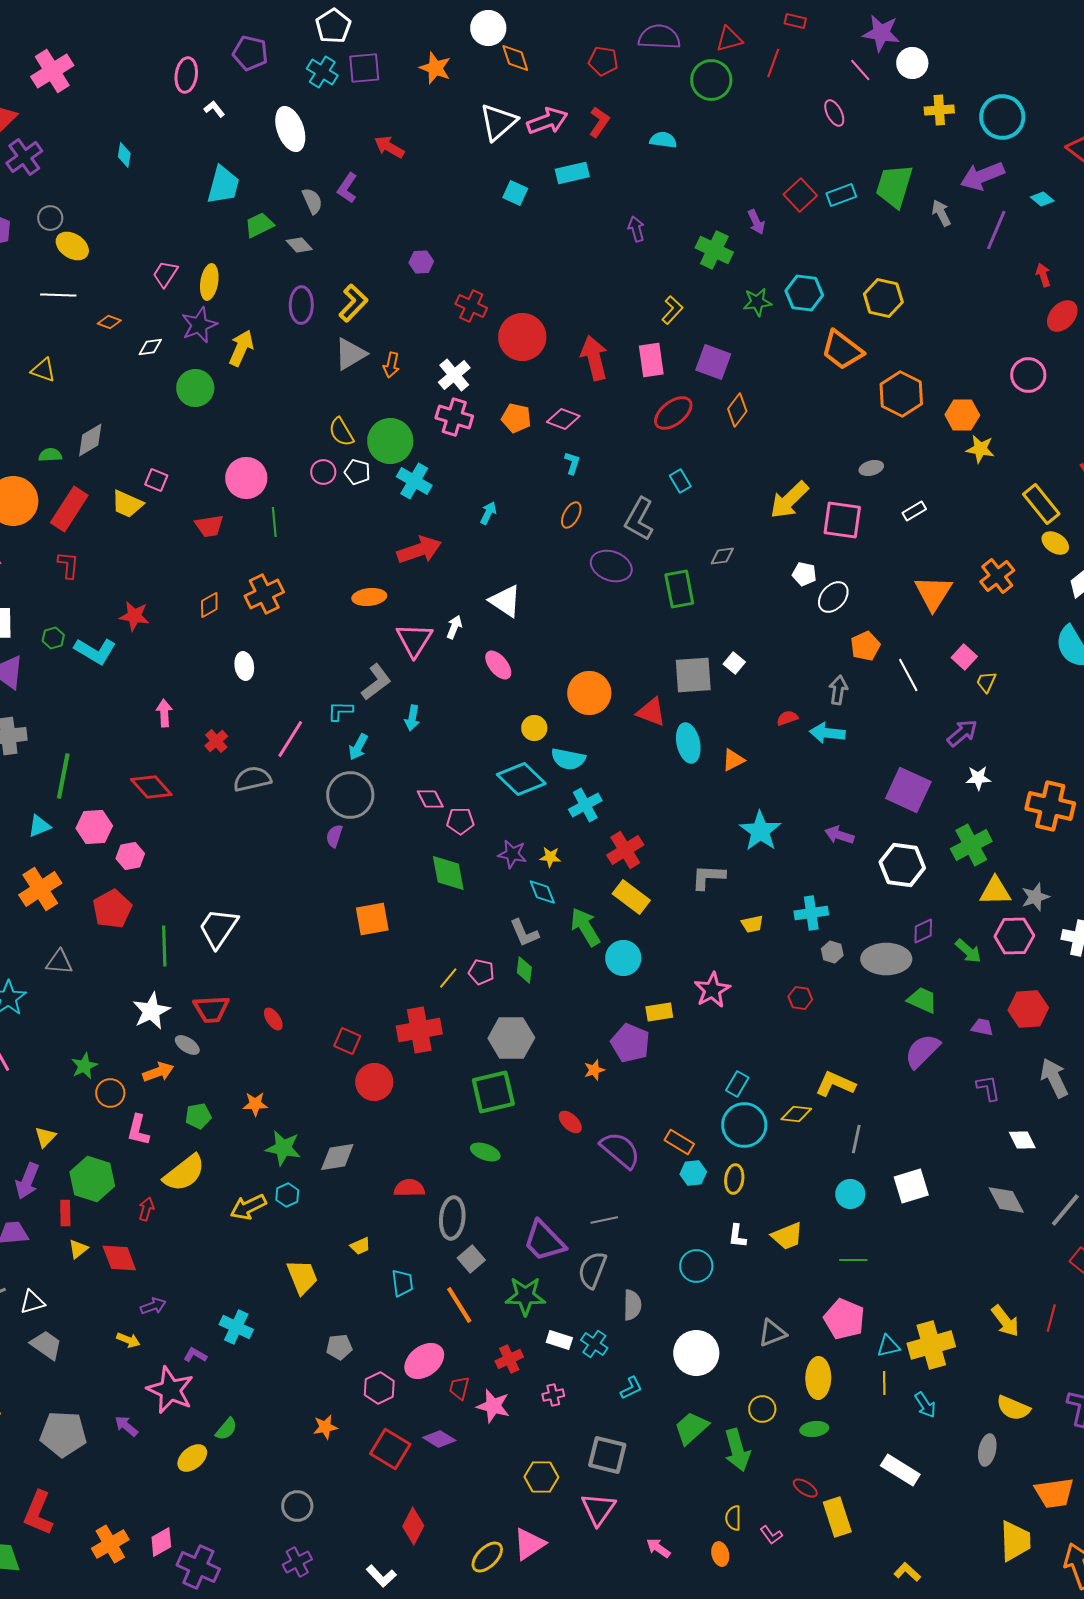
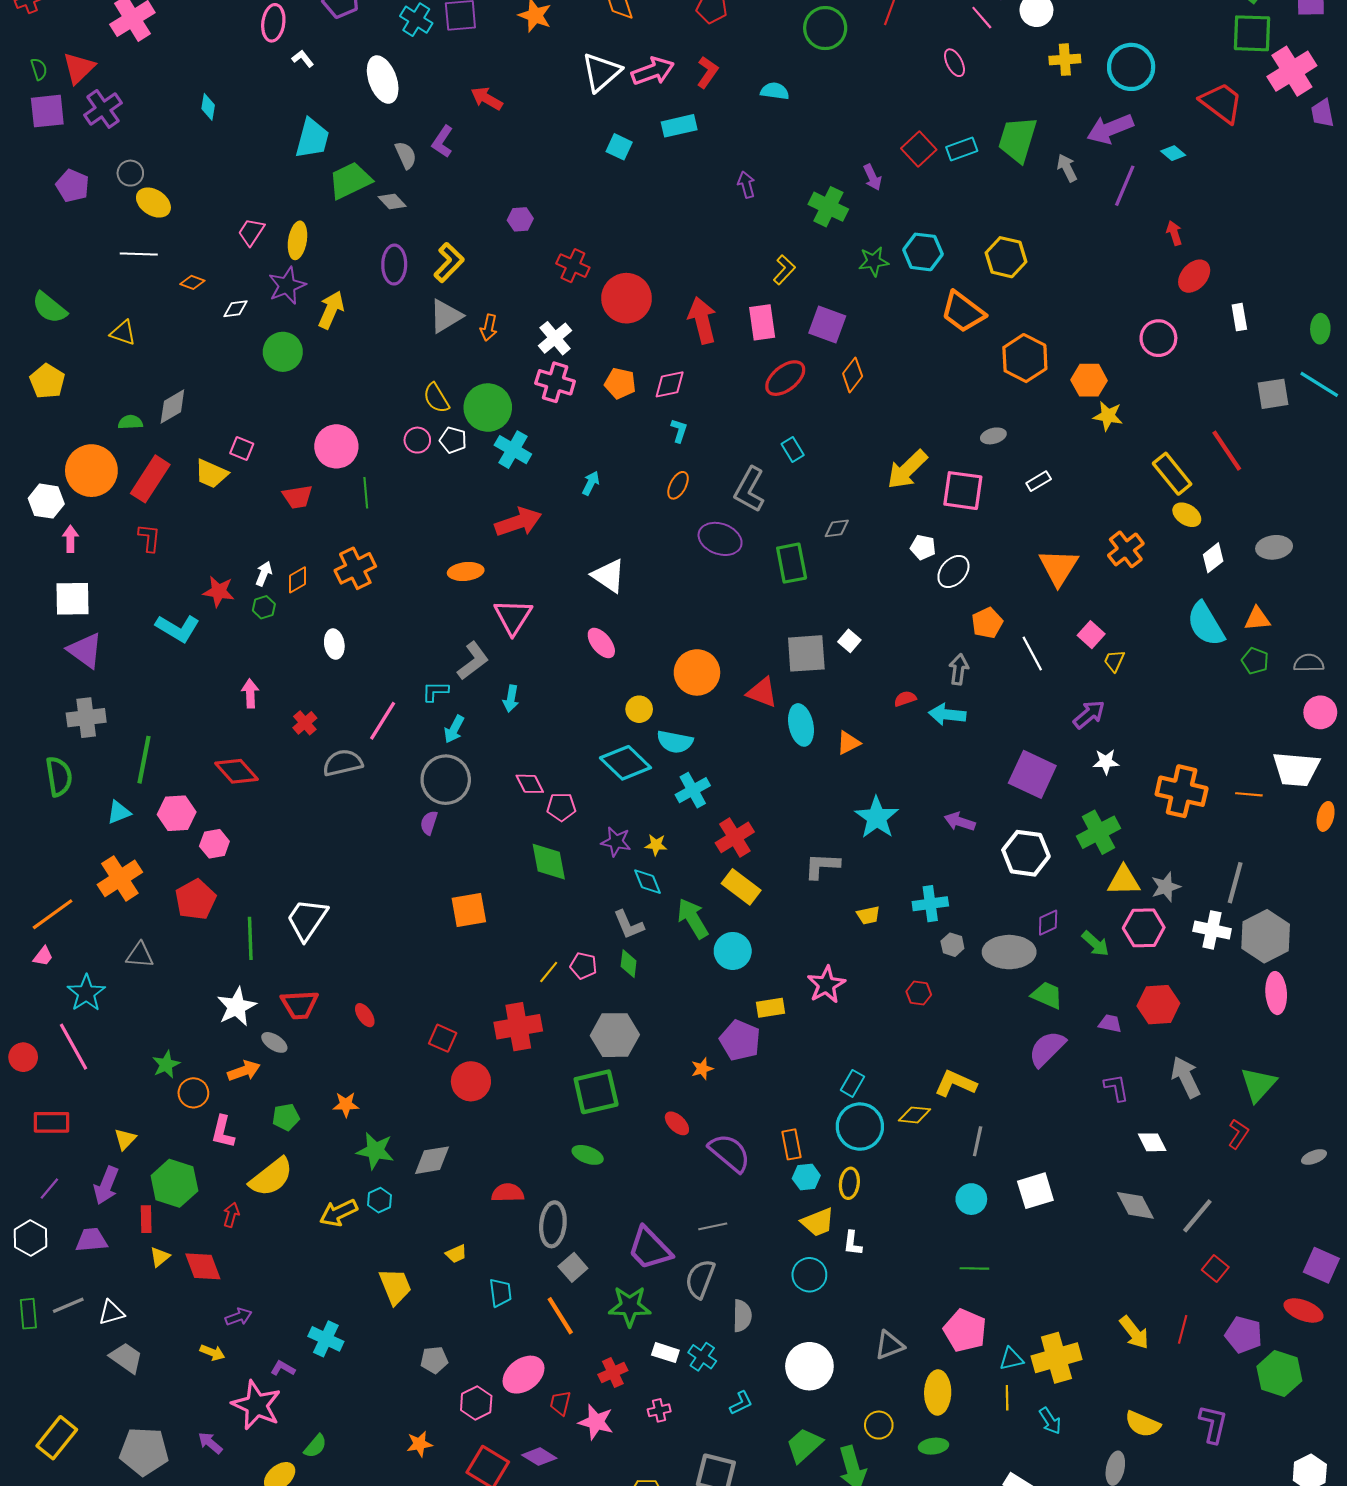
green trapezoid: (259, 225) -> (350, 180), size x1.4
pink diamond: (563, 419) -> (670, 384), turned -32
white arrow: (454, 627) -> (264, 574), moved
green hexagon: (53, 638) -> (264, 607), moved
orange rectangle: (679, 1142) -> (792, 1144), turned 48
yellow trapezoid: (787, 1236) -> (818, 1222), moved

